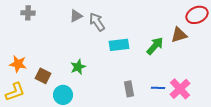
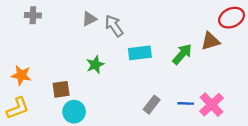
green star: (78, 67) -> (95, 65), moved
brown square: (43, 76) -> (61, 89), moved, turned -35
gray rectangle: (129, 89) -> (152, 105), turned 49

